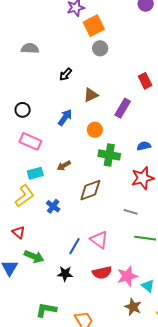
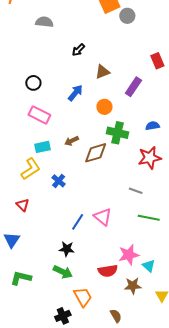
gray circle: (100, 48) -> (127, 16), moved
brown diamond: (90, 190) -> (96, 153), moved
green arrow: (34, 256) -> (63, 272), moved
red semicircle: (102, 273) -> (108, 271), moved
brown star: (133, 307) -> (133, 286), turned -30
green L-shape: (46, 310) -> (21, 278), moved

